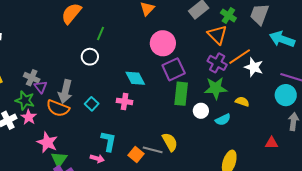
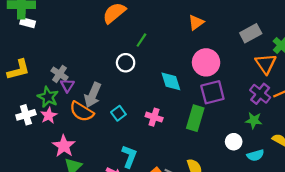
cyan diamond: (135, 78) -> (171, 81), moved
green star: (216, 88) -> (254, 120), size x0.7
green rectangle: (181, 94) -> (195, 118), moved

